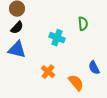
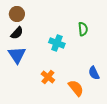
blue triangle: (17, 50) -> (17, 55), turned 42

